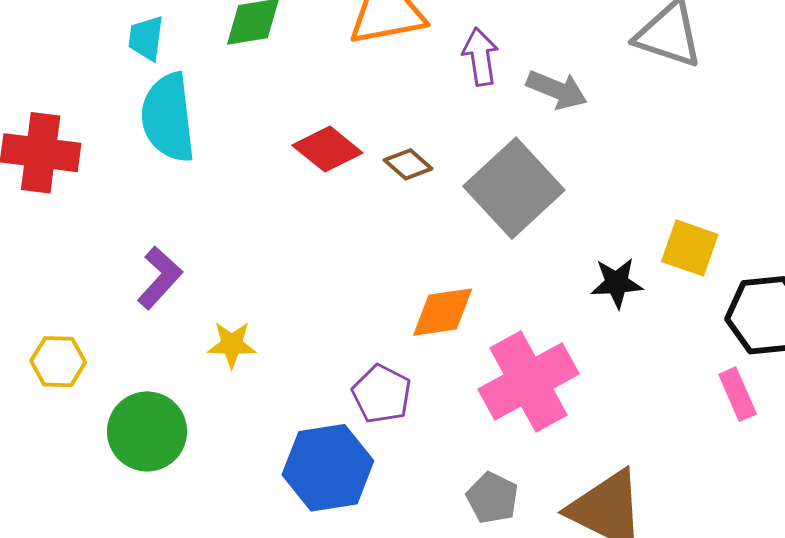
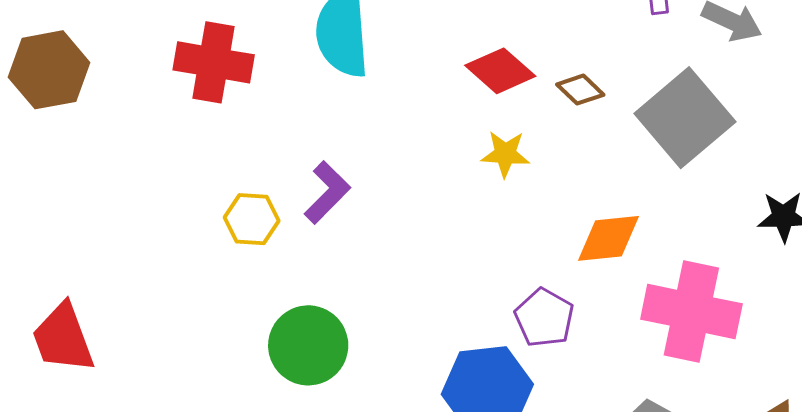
yellow star: (232, 345) -> (505, 154), moved
yellow hexagon: (58, 362) -> (252, 219), moved
pink cross: (528, 382) -> (691, 311), turned 38

